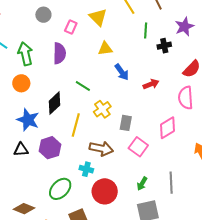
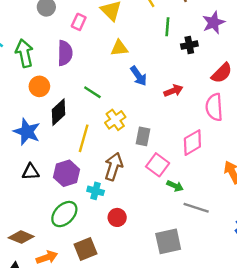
orange circle: (21, 83) -> (39, 86), moved
purple hexagon: (50, 148) -> (67, 173), moved
brown arrow: (101, 149) -> (114, 167), turned -85
black triangle: (21, 150) -> (31, 172), moved
gray line: (171, 183) -> (196, 208), turned -70
green arrow: (142, 184) -> (175, 186), moved, turned -96
red circle: (105, 191) -> (117, 217), size x0.6

